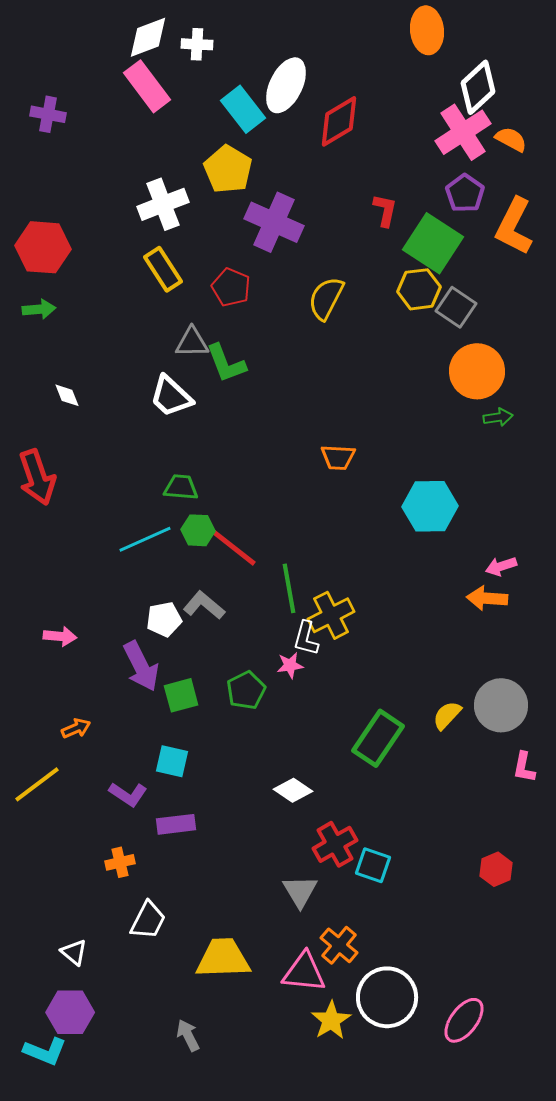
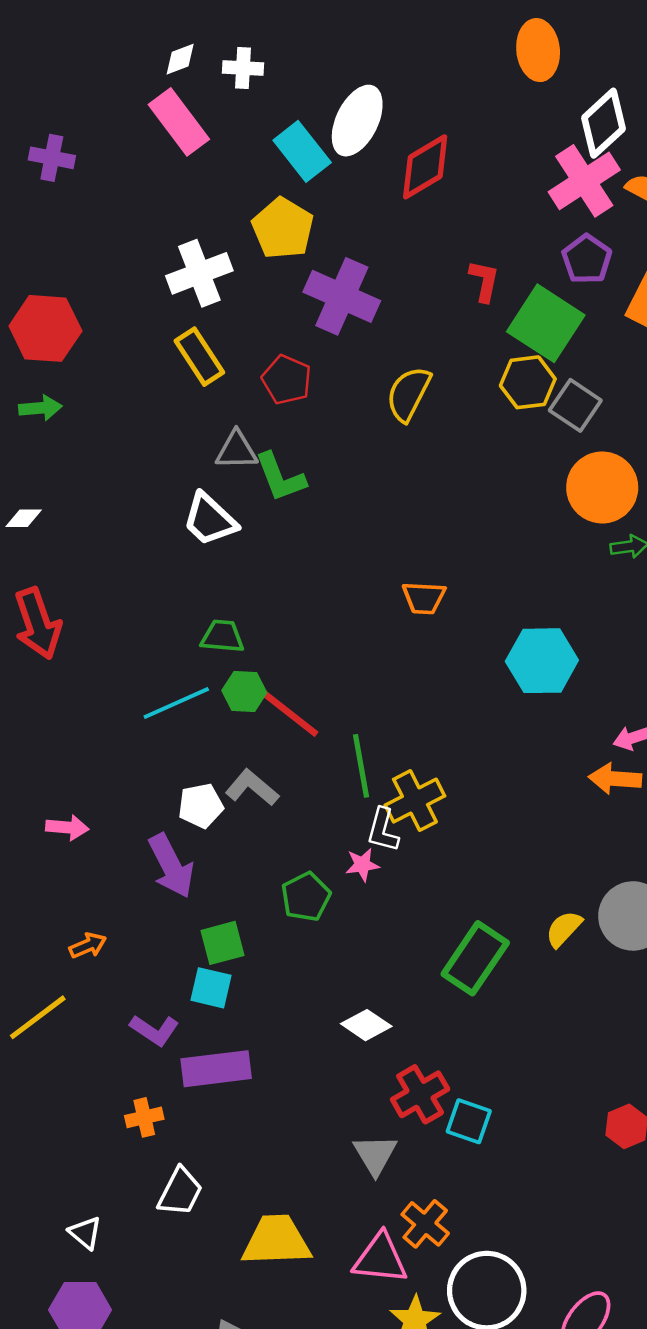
white diamond: (148, 37) -> (180, 59), size x0.6
white diamond: (67, 395) -> (24, 518), moved, turned -68
green square: (181, 695) -> (222, 943), moved
purple rectangle: (176, 824) -> (216, 1069), size x1.4

